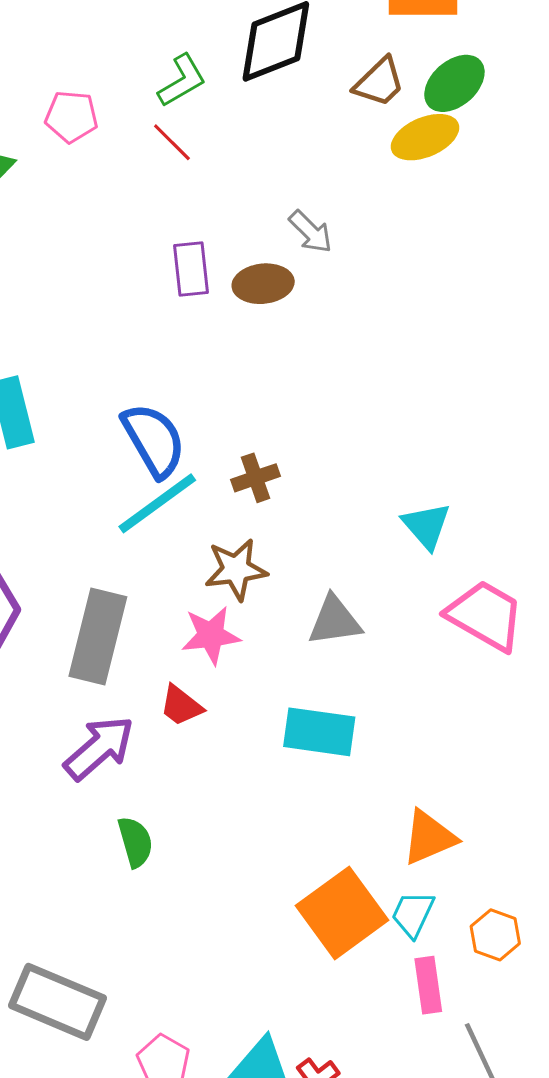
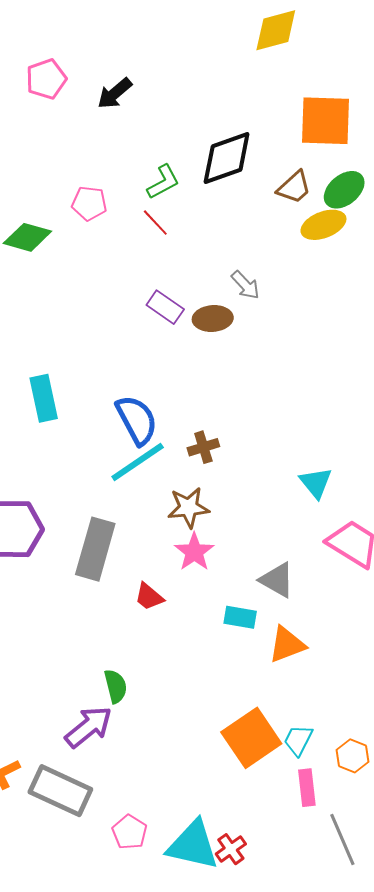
purple rectangle: (191, 269) -> (165, 307), turned -51
gray triangle: (335, 621) -> (277, 580), moved, turned 36
pink star: (211, 635) -> (194, 552), moved, turned -30
cyan rectangle: (319, 732) -> (240, 617), size x0.7
purple arrow: (99, 748) -> (89, 727), moved
orange triangle: (429, 837) -> (287, 645), moved

